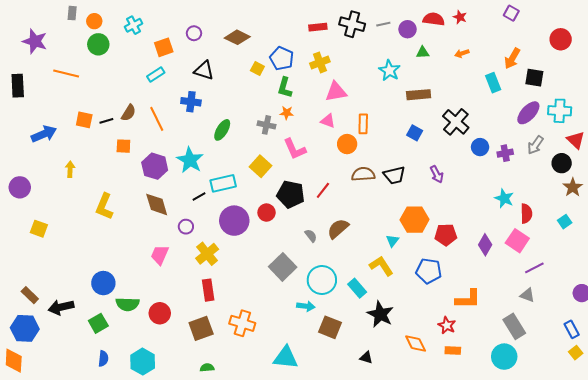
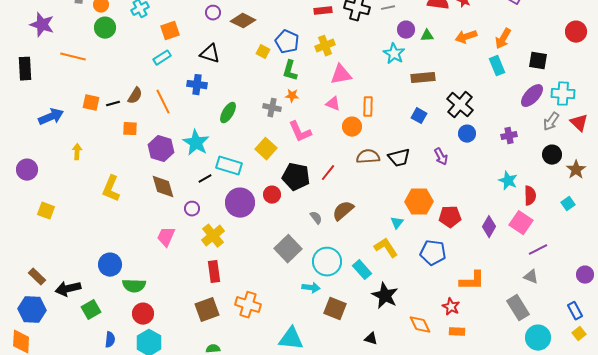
purple circle: (408, 29) -> (406, 30), moved
purple circle: (194, 33) -> (213, 13), moved
red circle: (561, 39) -> (576, 32), moved
orange arrow: (462, 53) -> (466, 37), size x1.5
orange arrow: (512, 58) -> (503, 39), moved
gray arrow: (535, 145) -> (551, 122), moved
blue circle: (480, 147) -> (467, 134), moved
black circle: (562, 163) -> (552, 155), moved
cyan rectangle: (223, 183) -> (229, 166), turned 30
red circle: (160, 313) -> (143, 314), moved
green square: (98, 323) -> (91, 310), moved
cyan circle: (504, 357) -> (538, 338), moved

